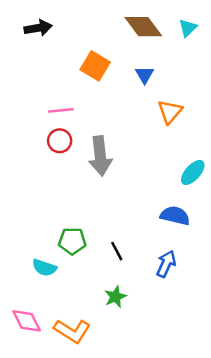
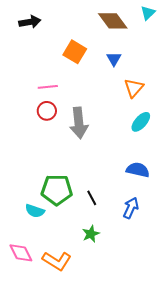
cyan triangle: (188, 28) -> (148, 13), moved
cyan ellipse: (193, 172) -> (141, 122), moved
green pentagon: (72, 241) -> (57, 190), size x1.4

